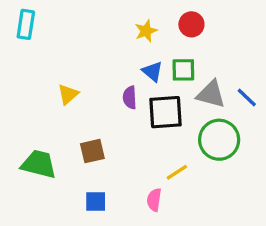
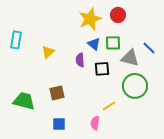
cyan rectangle: (26, 24) -> (16, 40), moved
yellow star: (146, 31) -> (90, 19), size x1.6
yellow triangle: (68, 94) -> (48, 52), moved
blue line: (247, 97) -> (149, 48), moved
black square: (165, 112) -> (102, 69), size x0.7

